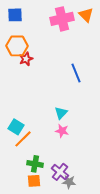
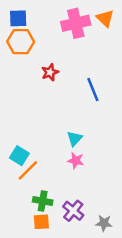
orange hexagon: (17, 46) -> (21, 42), moved
red star: (26, 59) -> (50, 72), moved
gray star: (69, 182) -> (104, 223), moved

